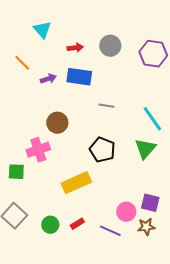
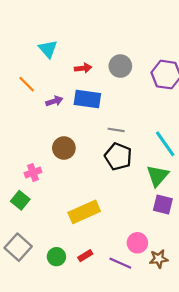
pink cross: (38, 150) -> (33, 173), moved, size x0.7
black pentagon: (102, 150) -> (118, 157), moved
green square: (16, 172) -> (20, 200), turned 36
purple square: (150, 203) -> (163, 204), moved

